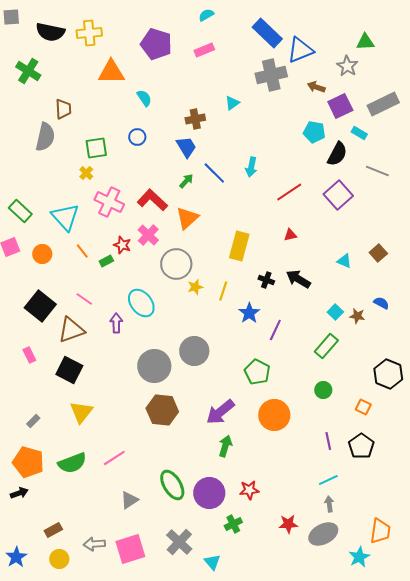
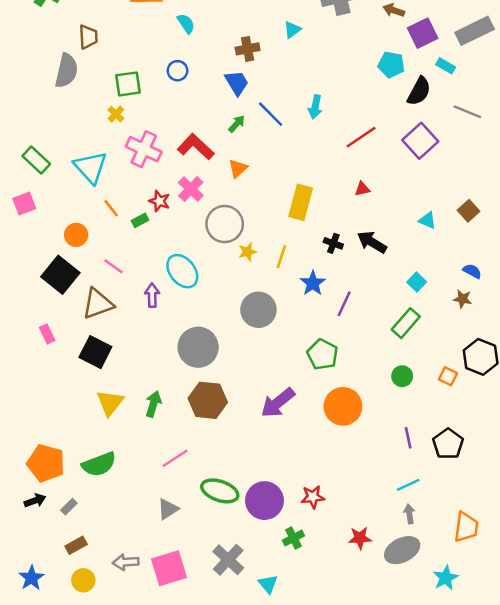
orange triangle: (187, 218) -> (238, 168), size x0.7
orange circle: (42, 254) -> (76, 235), moved
brown star: (357, 316) -> (463, 299), moved
gray circle: (194, 351) -> (258, 310), moved
orange square: (363, 407) -> (448, 376), moved
gray rectangle: (33, 421) -> (69, 507), moved
green arrow: (225, 446) -> (153, 404), moved
pink line: (114, 458) -> (175, 458), moved
green ellipse: (172, 485) -> (220, 491), turned -40
orange trapezoid: (380, 531) -> (466, 527), moved

